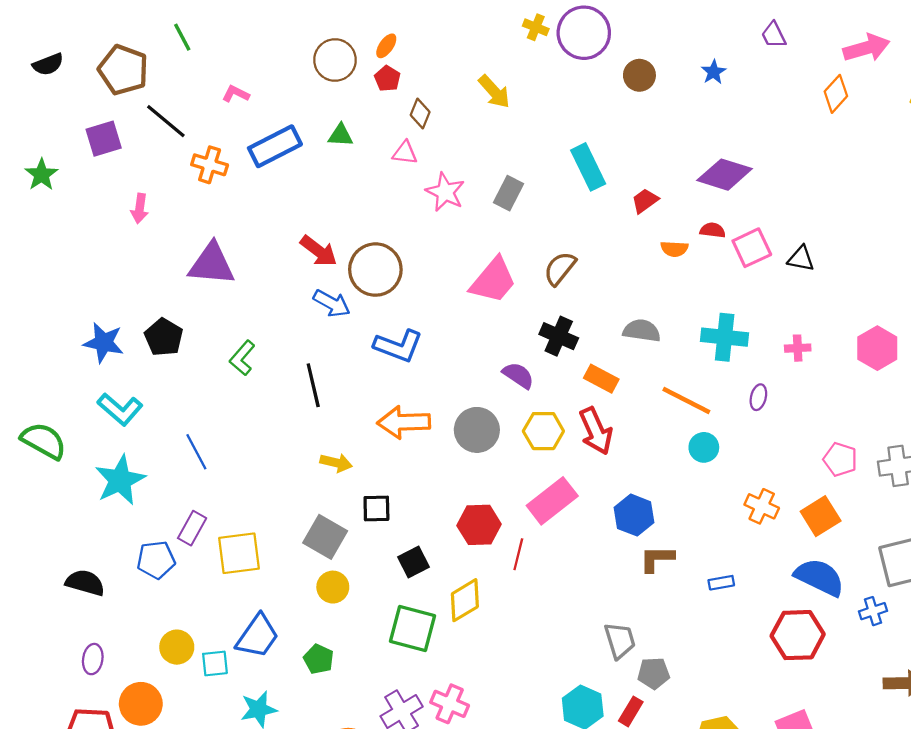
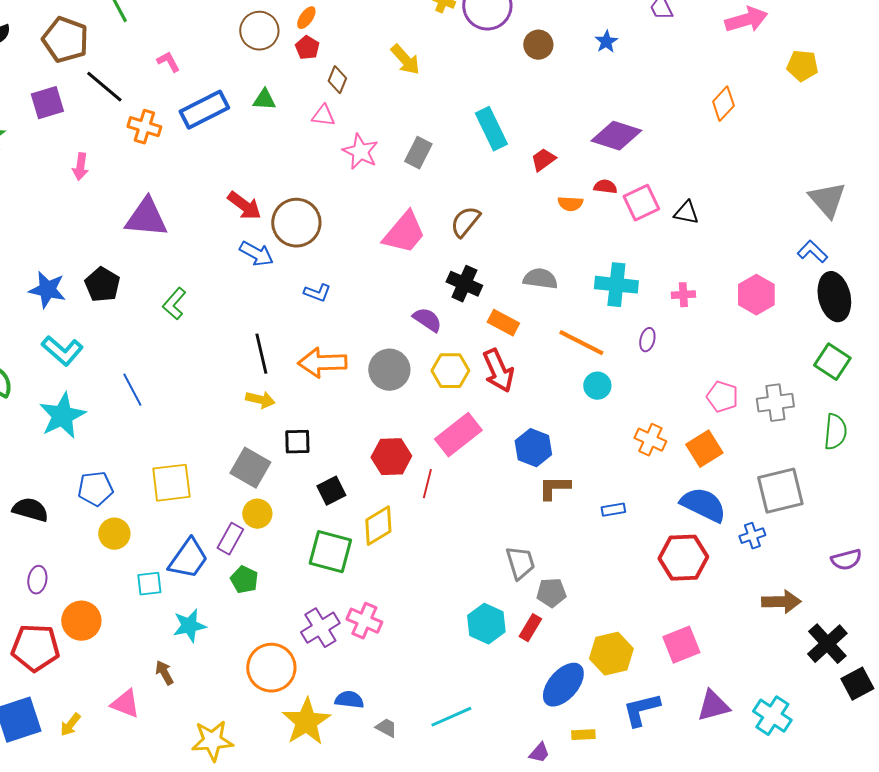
pink L-shape: (236, 94) -> (168, 62), turned 35
orange diamond: (836, 94) -> (723, 104), moved
blue L-shape: (398, 346) -> (317, 293), size x0.6
black line: (313, 385) -> (261, 354), moved
purple rectangle: (192, 528) -> (230, 539), moved
yellow circle: (177, 647) -> (114, 534), moved

